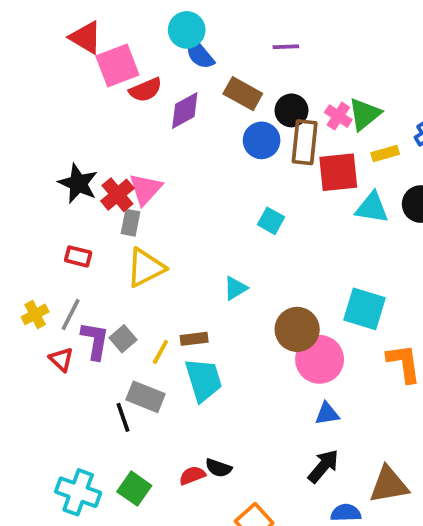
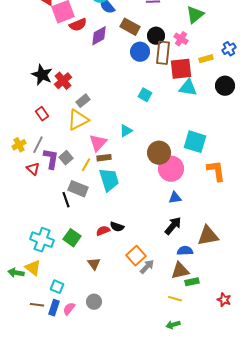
green triangle: (365, 114) -> (195, 15), moved
pink triangle: (146, 189) -> (98, 143), moved
cyan triangle: (372, 208) -> (188, 88), moved
gray rectangle: (131, 223) -> (83, 101), moved, turned 40
red rectangle: (78, 256) -> (42, 114), turned 40

